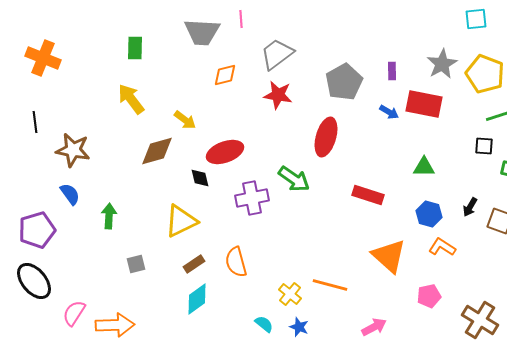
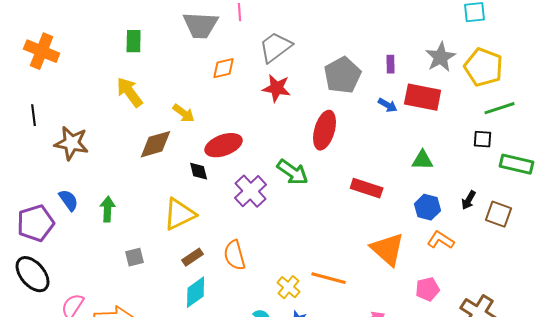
blue semicircle: (70, 194) -> (69, 200), moved
purple cross: (252, 198) -> (251, 191), turned -32

